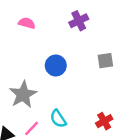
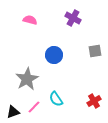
purple cross: (79, 21) -> (73, 18), turned -35

